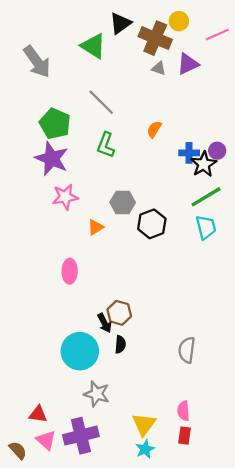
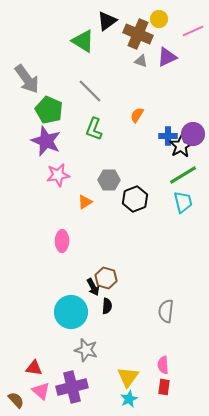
gray arrow: (37, 62) -> (27, 79), moved
purple circle: (217, 151) -> (193, 134), size x1.5

